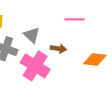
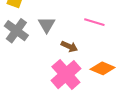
pink cross: (35, 66) -> (66, 75), moved

